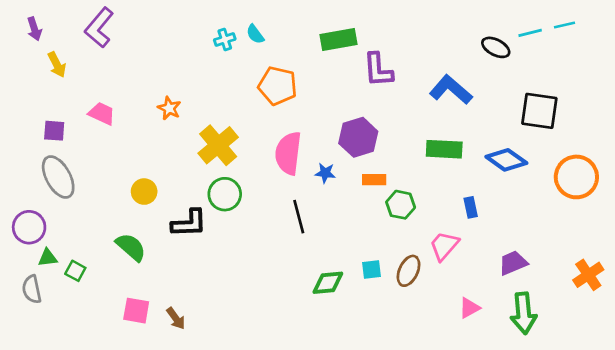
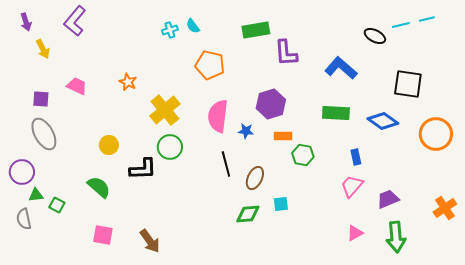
pink trapezoid: (444, 246) -> (352, 186), moved
brown ellipse: (409, 271) -> (255, 178), moved
brown arrow: (176, 318) -> (150, 241), moved, size x1.4

